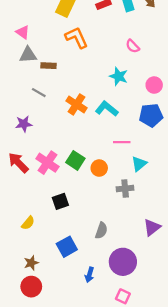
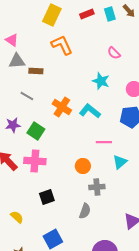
green square: (75, 160) -> (36, 131), moved
pink cross: (47, 163) -> (35, 161), turned -30
gray cross: (125, 188) -> (97, 187), moved
yellow semicircle: (28, 223) -> (17, 217), turned -88
gray semicircle: (101, 231) -> (85, 211), moved

